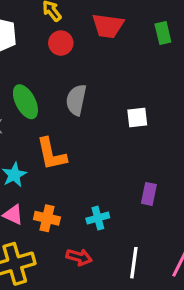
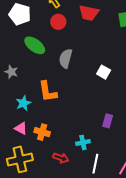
green ellipse: (25, 102) -> (35, 45), moved, turned -30
white square: (137, 117) -> (104, 72), turned 32
cyan cross: (98, 218) -> (83, 142), moved

